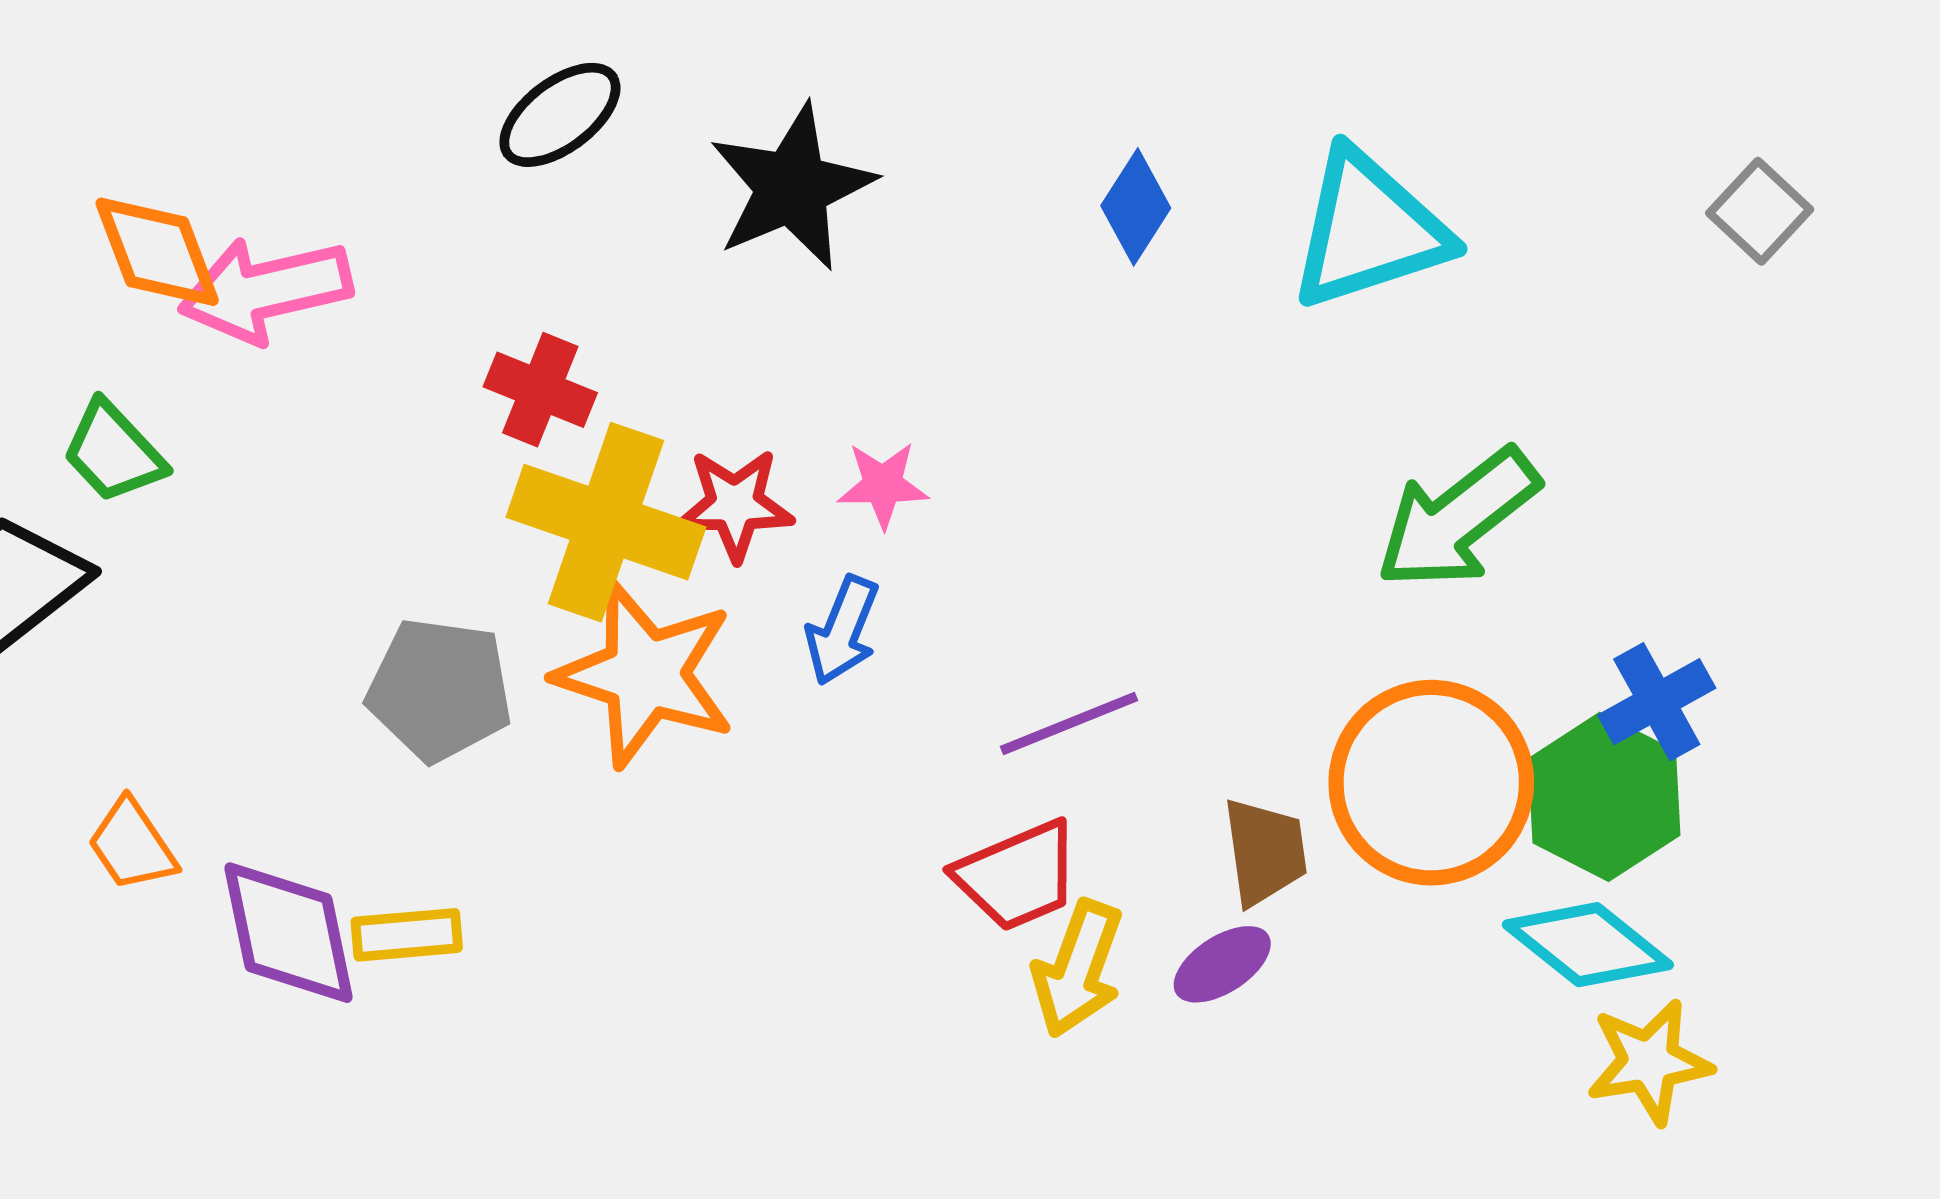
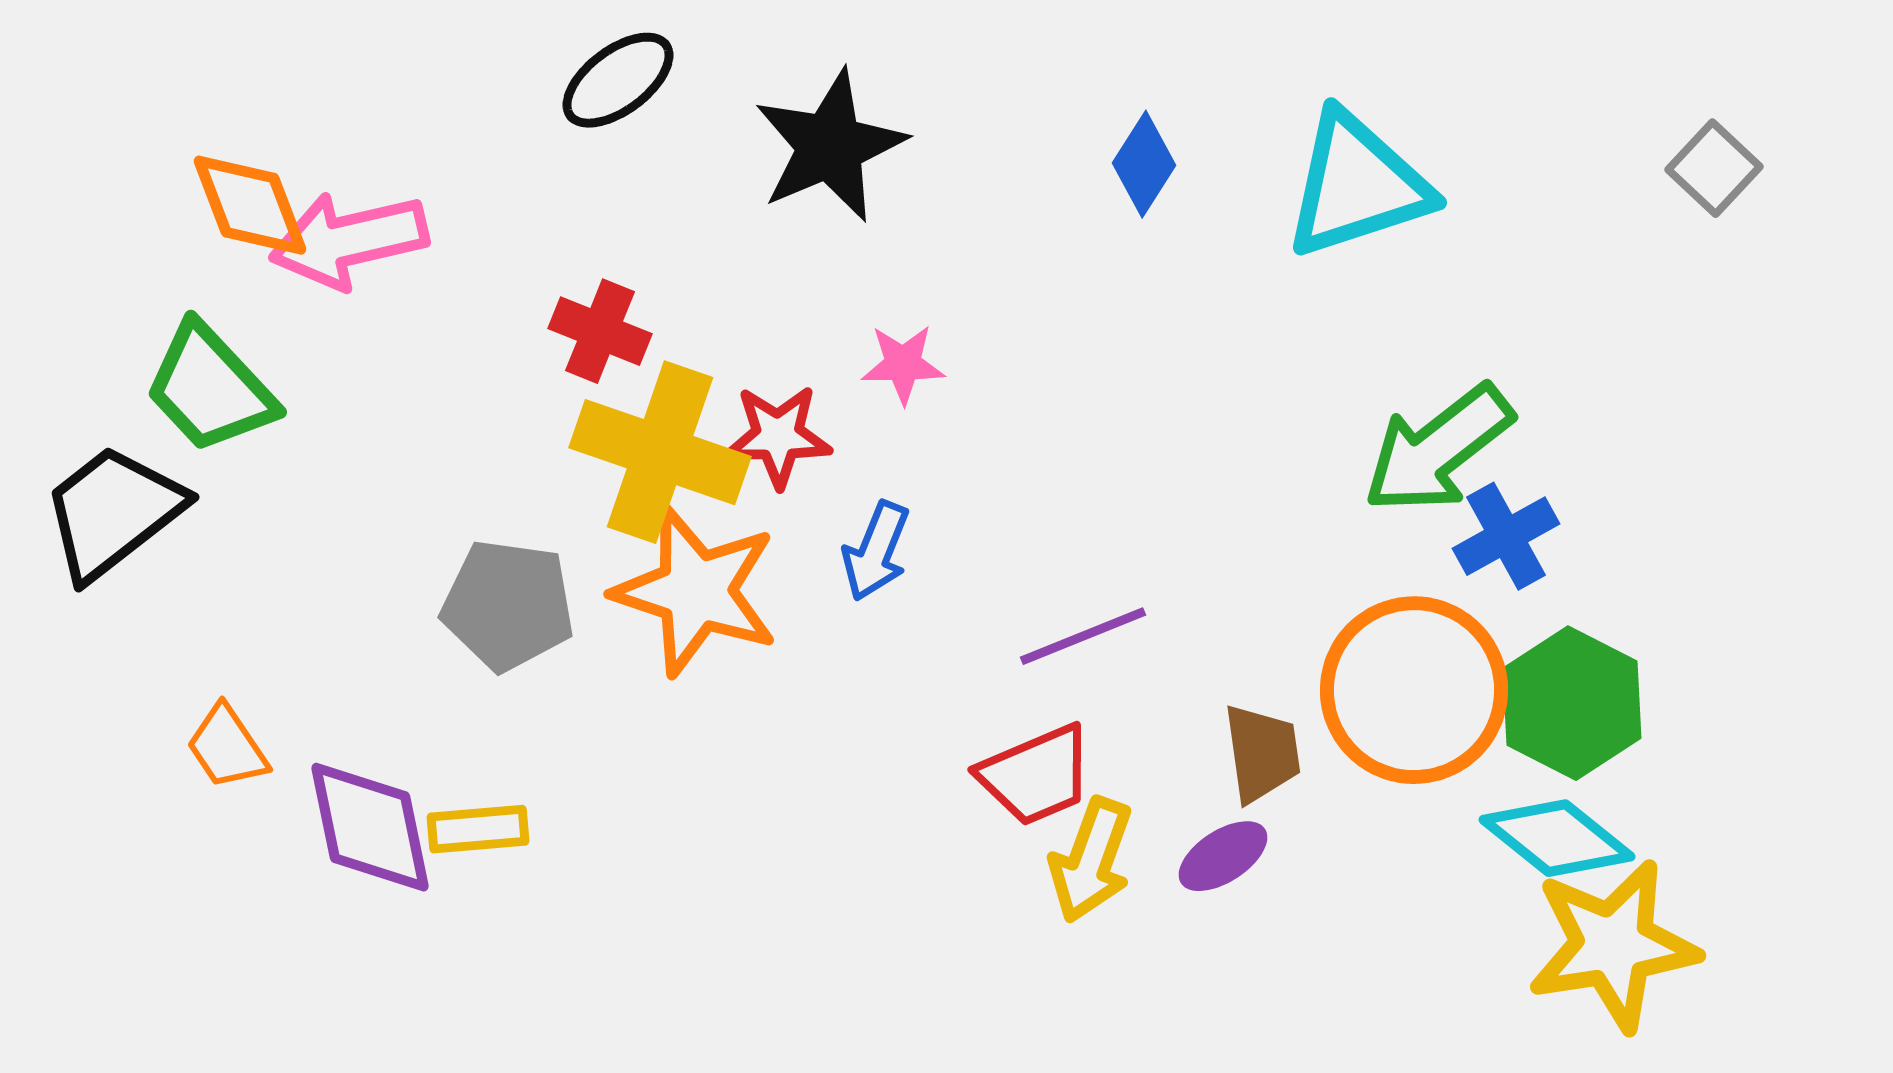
green trapezoid: (113, 452) -> (210, 388), size x1.4
pink star: (883, 485) -> (903, 364), moved
blue cross: (1657, 702) -> (1506, 536), moved
yellow star: (1649, 1062) -> (1613, 945), size x1.5

